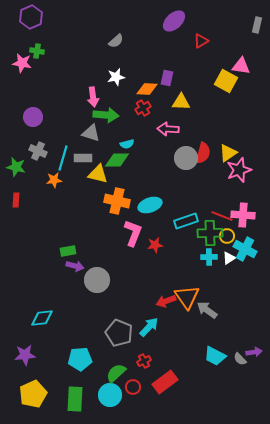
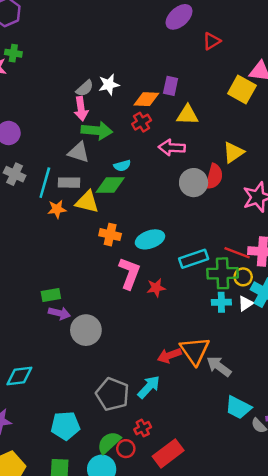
gray semicircle: (116, 41) -> (85, 88), moved
yellow triangle: (228, 153) -> (233, 152), moved
orange star: (54, 180) -> (57, 209), moved
orange cross: (117, 201) -> (110, 235), size x0.7
cyan trapezoid: (215, 356) -> (238, 407), moved
red circle: (133, 387) -> (126, 449), moved

